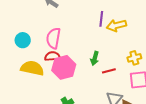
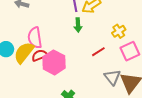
green arrow: (95, 58) -> (78, 25), moved
yellow semicircle: (32, 68) -> (24, 53), moved, turned -45

